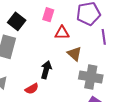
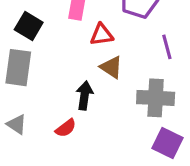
purple line: (104, 37) -> (167, 47), moved
brown triangle: (74, 54) -> (111, 67), moved

